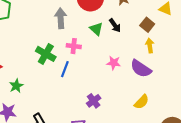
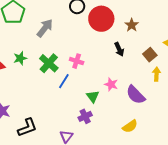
gray arrow: (61, 18) -> (45, 28), moved, turned 30
green triangle: (96, 29) -> (93, 96), moved
yellow arrow: (150, 46) -> (157, 74), moved
green star: (16, 86) -> (20, 58), moved

